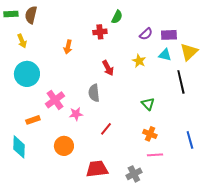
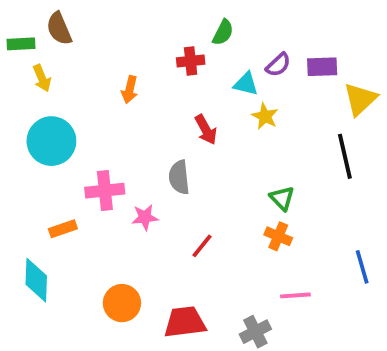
green rectangle: (11, 14) -> (21, 44), moved
brown semicircle: (31, 15) -> (59, 29), turned -36
cyan triangle: (165, 55) -> (246, 84), moved
pink cross: (55, 100) -> (105, 191), turned 30
orange cross: (150, 134) -> (278, 236), moved
orange circle: (64, 146) -> (122, 303), moved

